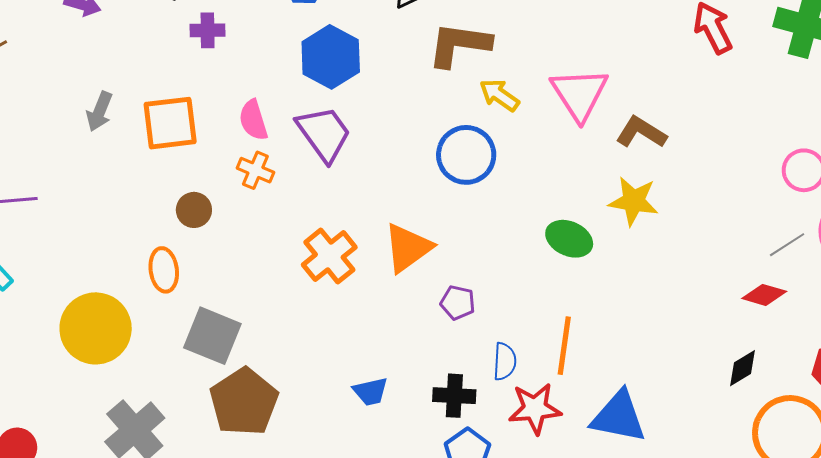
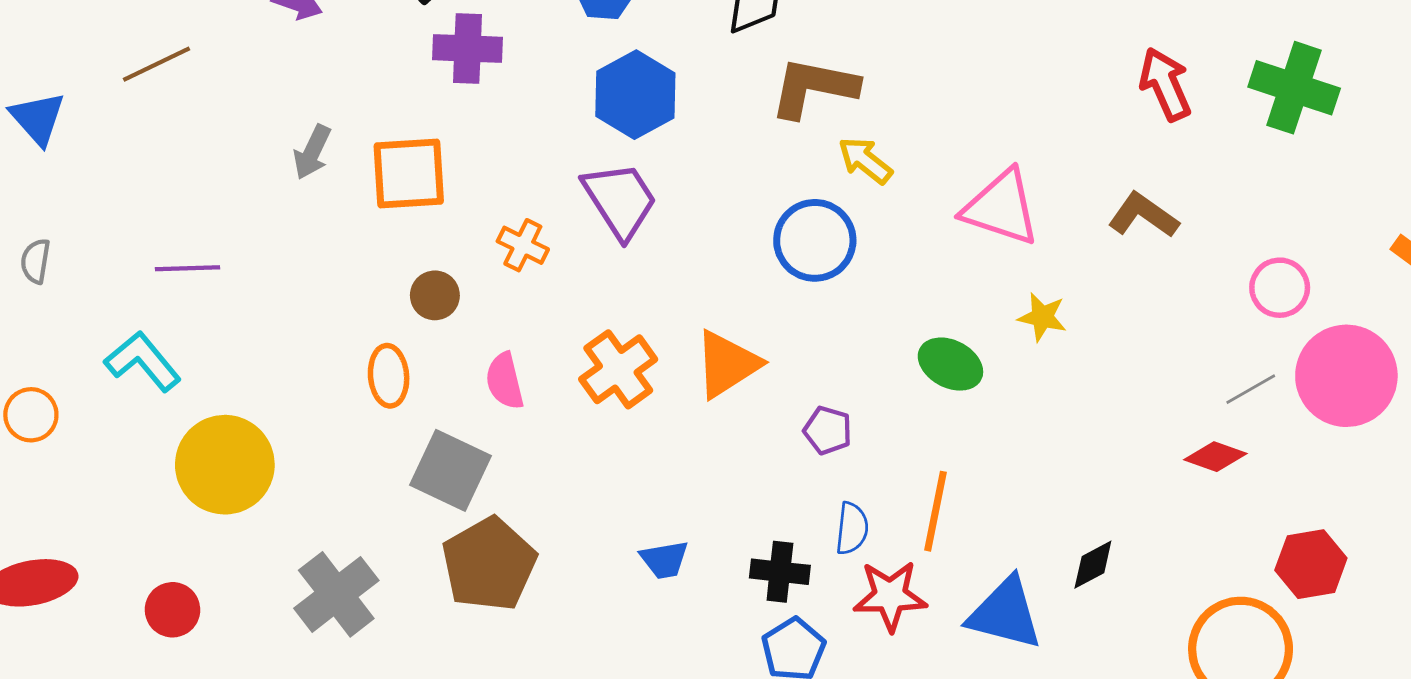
purple cross: (208, 30) -> (467, 49), size x1.4
pink triangle: (579, 94) -> (1001, 208), moved, turned -42
pink semicircle: (253, 120) -> (505, 381), moved
brown L-shape: (641, 132) -> (1143, 215), moved
yellow star: (634, 201) -> (1042, 317), size x0.7
purple pentagon: (458, 303) -> (828, 430), moved
yellow circle: (96, 328) -> (225, 465), moved
black diamond: (743, 368) -> (1093, 565), moved

